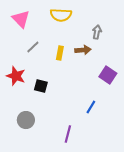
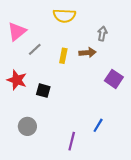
pink triangle: (21, 19) -> (17, 31), moved, turned 36
blue line: (91, 107) -> (98, 125), moved

